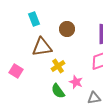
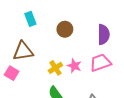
brown triangle: (42, 47) -> (23, 51), moved
pink star: (76, 82) -> (74, 66), moved

